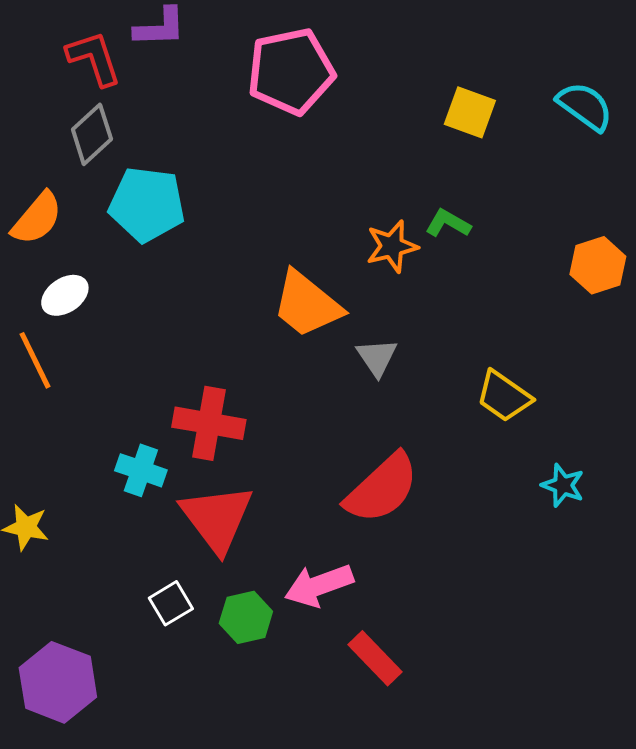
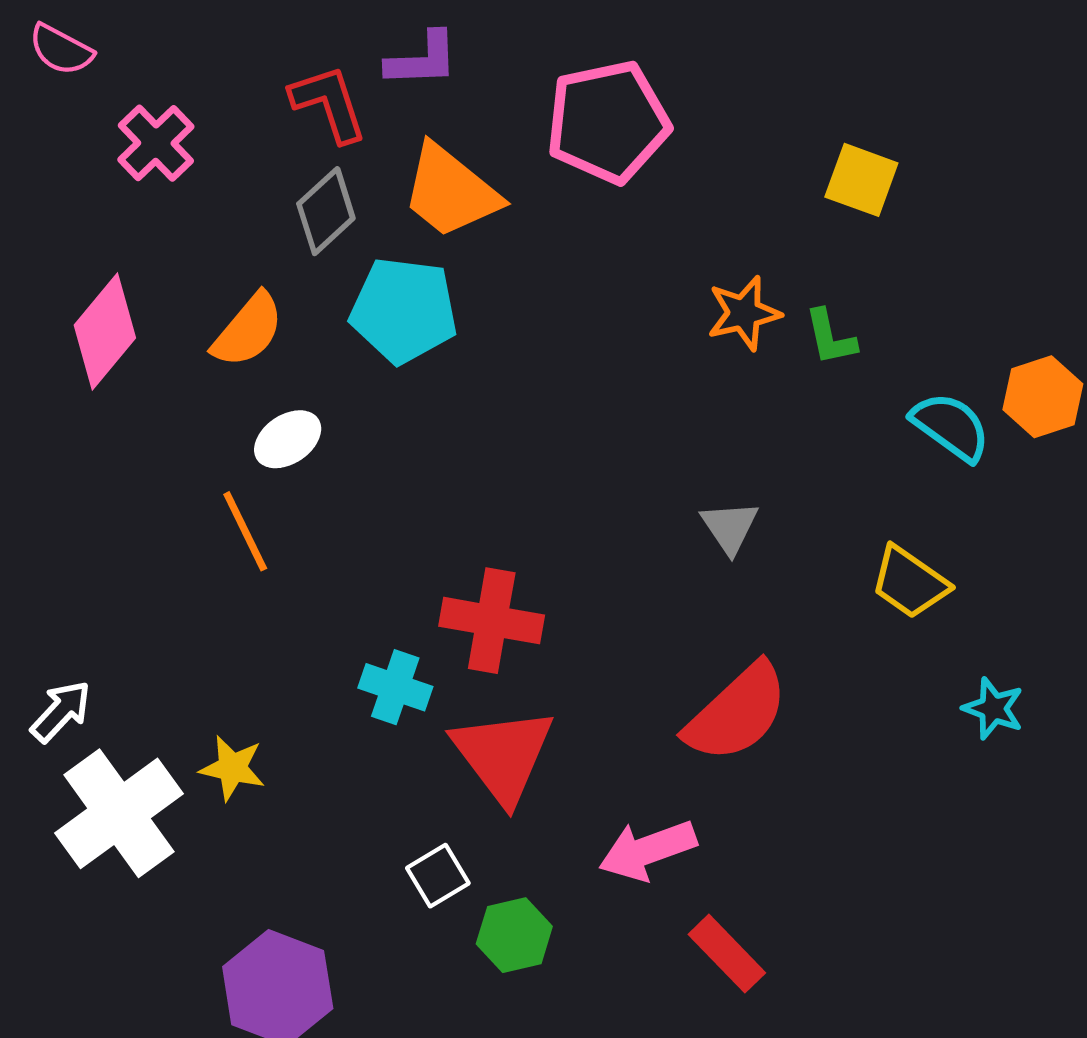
cyan semicircle: (585, 106) -> (951, 426), moved
green L-shape: (448, 223) -> (830, 337), turned -132
orange star: (392, 246) -> (744, 313), moved
orange trapezoid: (307, 304) -> (451, 191), moved
green hexagon: (246, 617) -> (514, 935), moved

